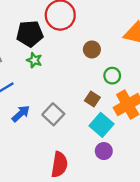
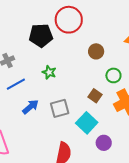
green star: (34, 60) -> (49, 72), moved
gray square: (53, 114) -> (60, 108), turned 30
cyan square: (101, 125) -> (87, 123), moved

